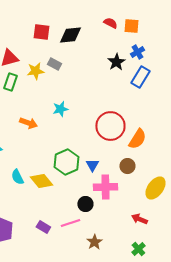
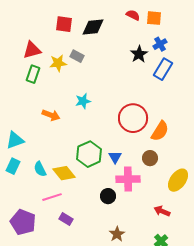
pink line: (70, 223) -> (52, 197), moved

